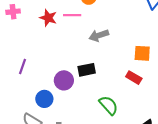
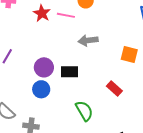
orange square: (142, 53) -> (129, 54), moved
purple circle: (64, 80) -> (44, 67), moved
blue circle: (44, 99) -> (41, 89), moved

